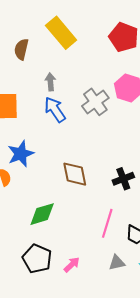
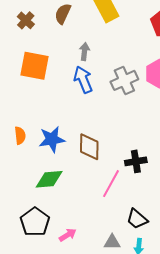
blue star: (21, 154) -> (52, 139), moved
pink line: (107, 223) -> (111, 184), moved

